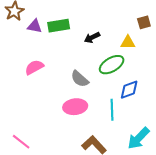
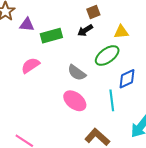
brown square: (144, 22) -> (93, 12), moved
green rectangle: (59, 26) -> (51, 36), moved
pink ellipse: (75, 107) -> (75, 101), turned 50

